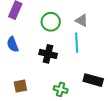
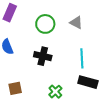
cyan line: (77, 43) -> (82, 58), moved
green cross: (61, 89) -> (55, 92), turned 32

